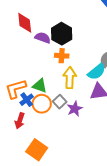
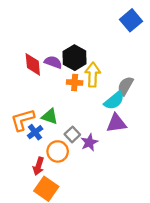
red diamond: (25, 23) -> (33, 64), moved
yellow arrow: (70, 78) -> (93, 75), moved
orange circle: (42, 104) -> (58, 151), moved
red arrow: (20, 121) -> (38, 166), moved

